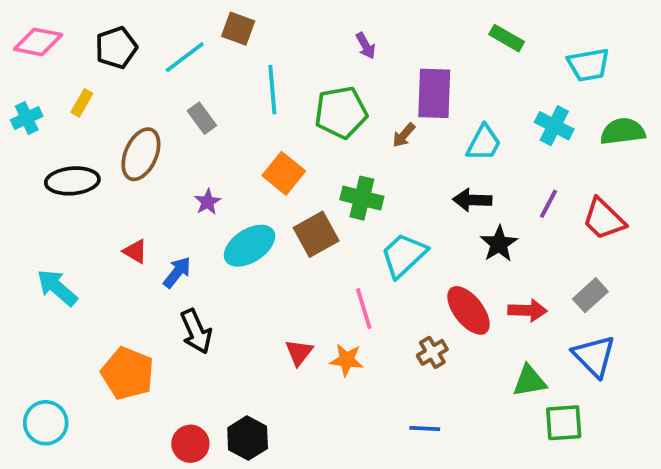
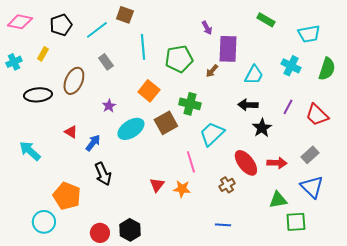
purple arrow: (366, 46) -> (207, 28), moved
green semicircle: (623, 131) -> (327, 69), turned 115
cyan circle: (46, 423) -> (44, 222), moved

